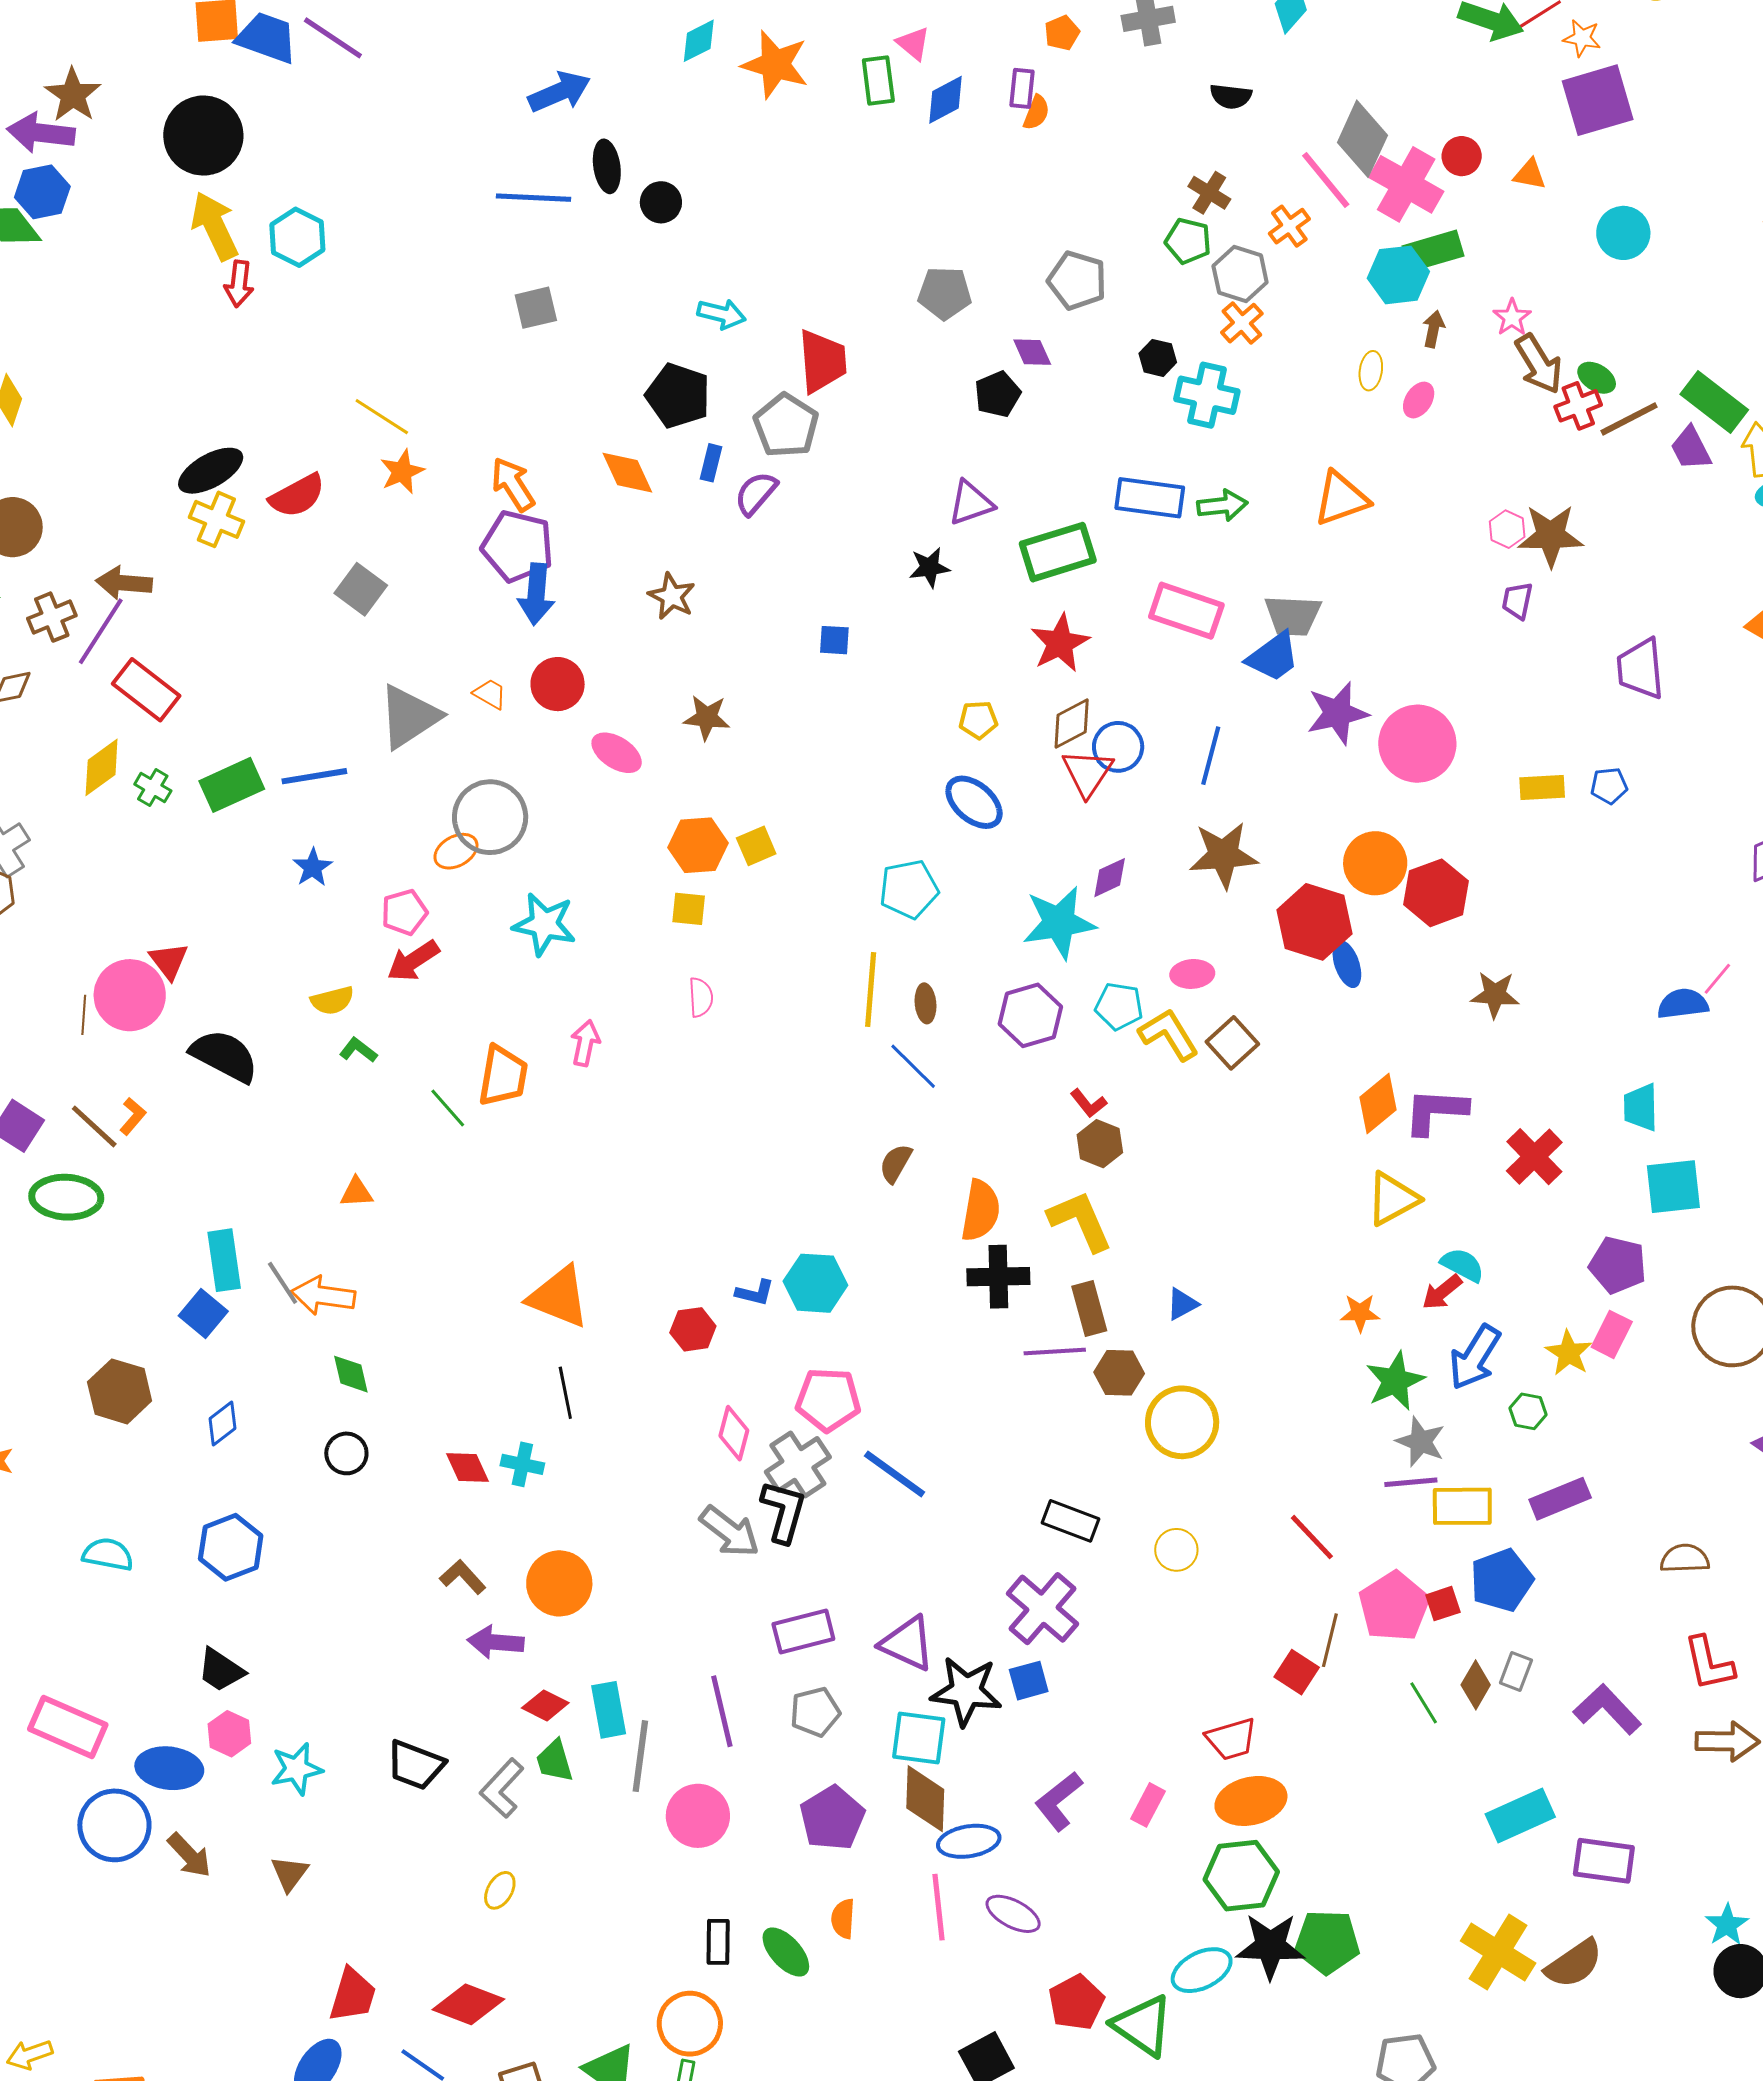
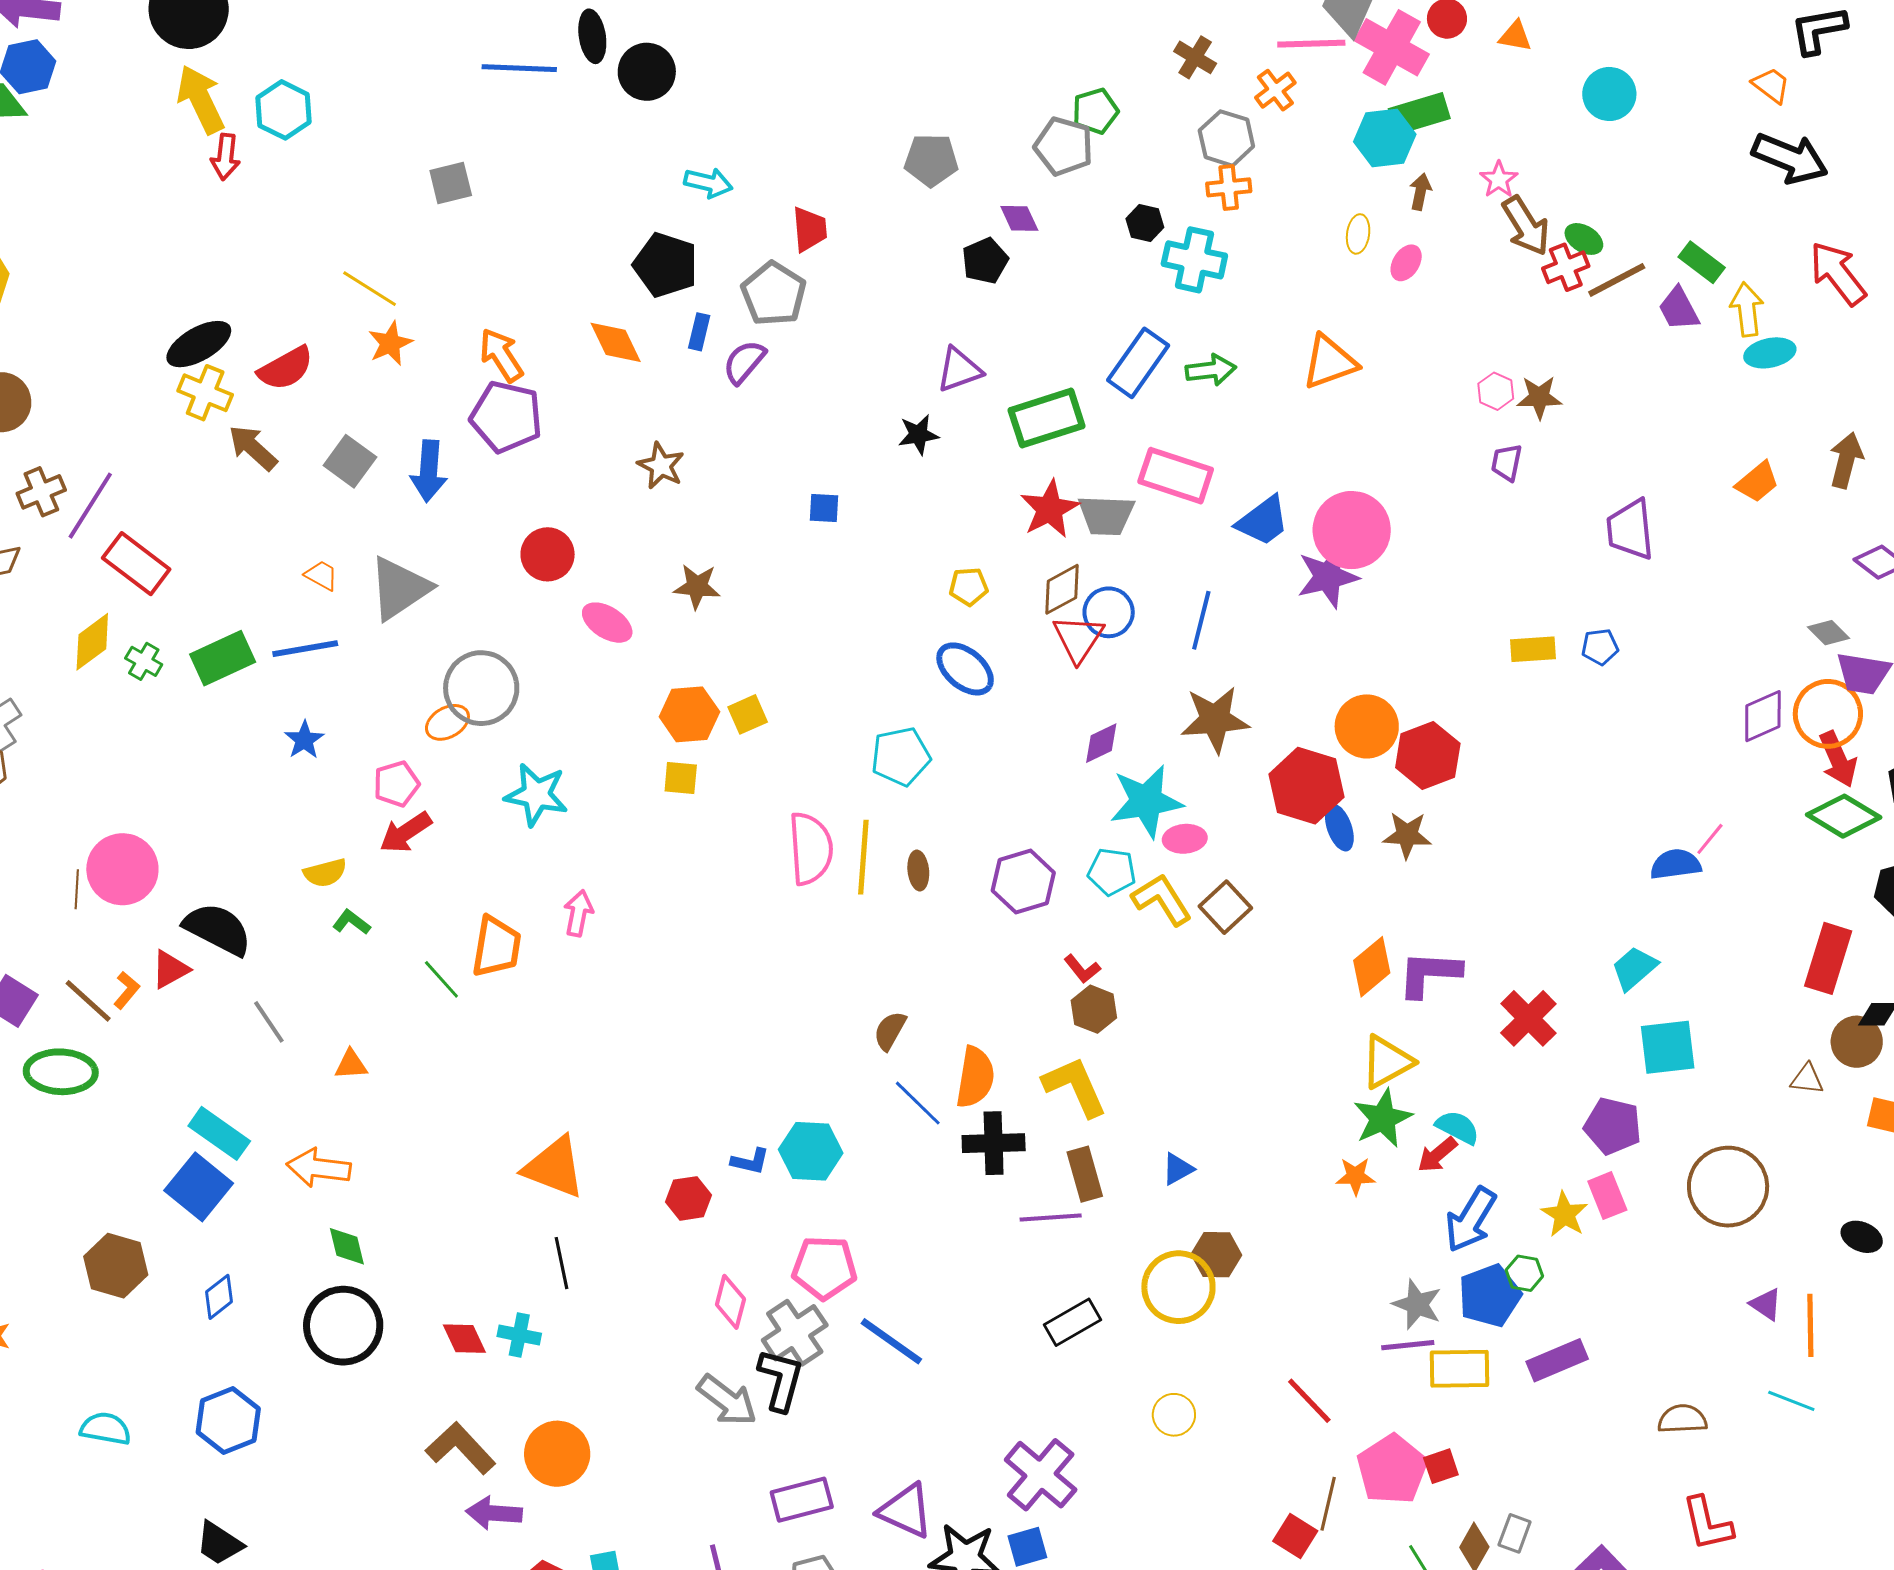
pink line: (1326, 180) -> (1311, 44), turned -52
black circle: (661, 202) -> (647, 72), size x1.4
green pentagon: (1188, 241) -> (1095, 111), moved, turned -30
gray square: (536, 308) -> (451, 183), moved
orange cross: (1242, 323) -> (1229, 187), turned 36
red trapezoid: (822, 361) -> (810, 229), size x0.7
green rectangle: (1714, 402) -> (1702, 262), size x0.7
blue rectangle: (1150, 498) -> (1138, 363), turned -62
brown star: (1551, 536) -> (1539, 397), size x0.7
brown arrow: (124, 583) -> (253, 448), moved, turned 38
blue arrow: (536, 594) -> (429, 471), moved
gray trapezoid: (1293, 616) -> (1106, 515), moved
orange trapezoid: (490, 694) -> (321, 575), moved
pink circle: (1417, 744) -> (1352, 530), moved
cyan star: (1059, 923) -> (1146, 801), moved
red triangle: (169, 961) -> (170, 969), moved, turned 39
brown star: (1495, 995) -> (1407, 835), moved
pink semicircle: (701, 997) -> (811, 849), moved, size x1.8
blue line: (913, 1066) -> (918, 1103), moved
cyan trapezoid: (1641, 1107) -> (1634, 968), turned 51
cyan rectangle: (224, 1260) -> (219, 1133), turned -46
gray line: (283, 1283) -> (269, 1022), moved
blue square: (203, 1313) -> (199, 1187), size x1.4
pink rectangle: (1612, 1334) -> (1607, 1196), turned -48
brown hexagon: (1119, 1373) -> (1216, 1255), moved
green star: (1395, 1381) -> (1383, 1118), moved
black circle: (346, 1453) -> (343, 1326), size x1.8
black rectangle: (1071, 1521) -> (1073, 1322), moved, turned -50
brown L-shape: (463, 1577) -> (461, 1448), size x1.5
blue pentagon: (1502, 1580) -> (1490, 1296), moved

